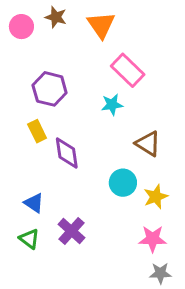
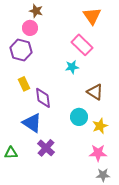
orange triangle: (101, 25) -> (92, 16), moved
pink circle: (21, 27) -> (30, 28), moved
purple hexagon: (50, 89) -> (21, 50), moved
blue triangle: (34, 203) -> (32, 123), moved, size x1.5
green triangle: (29, 239) -> (11, 153), moved, turned -40

